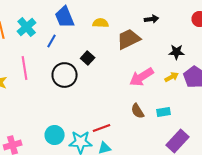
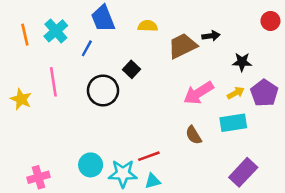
black arrow: (152, 19) -> (211, 36), moved
cyan rectangle: (164, 112) -> (233, 123), moved, size x1.5

